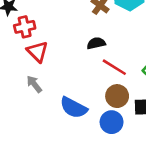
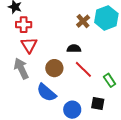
gray arrow: (34, 84) -> (21, 69), size x1.5
brown circle: (117, 96) -> (54, 68), moved

